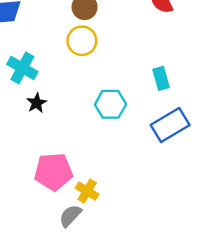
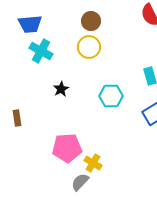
cyan cross: (22, 68) -> (41, 51), moved
black star: (37, 103) -> (61, 89), moved

